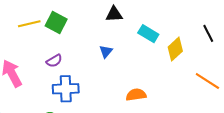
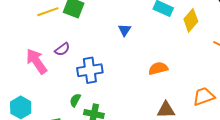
purple semicircle: (54, 61) -> (62, 49), moved

